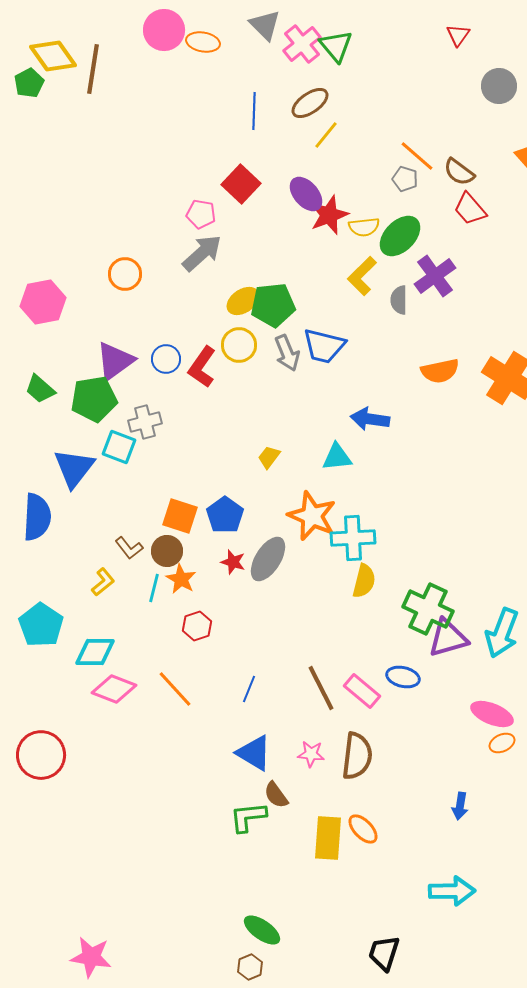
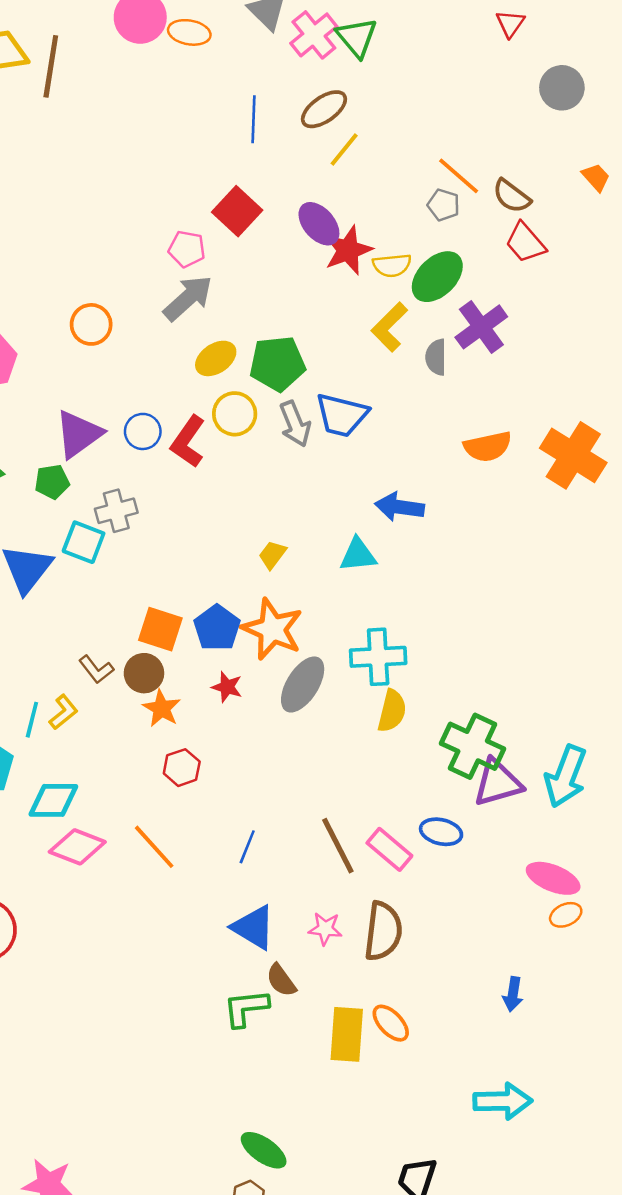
yellow ellipse: (243, 301) -> (216, 358), moved
green pentagon: (94, 399) -> (52, 482), size x0.6
orange star: (312, 516) -> (272, 629), moved
gray ellipse: (268, 559) -> (303, 684), moved
cyan line: (154, 588) -> (32, 720), moved

